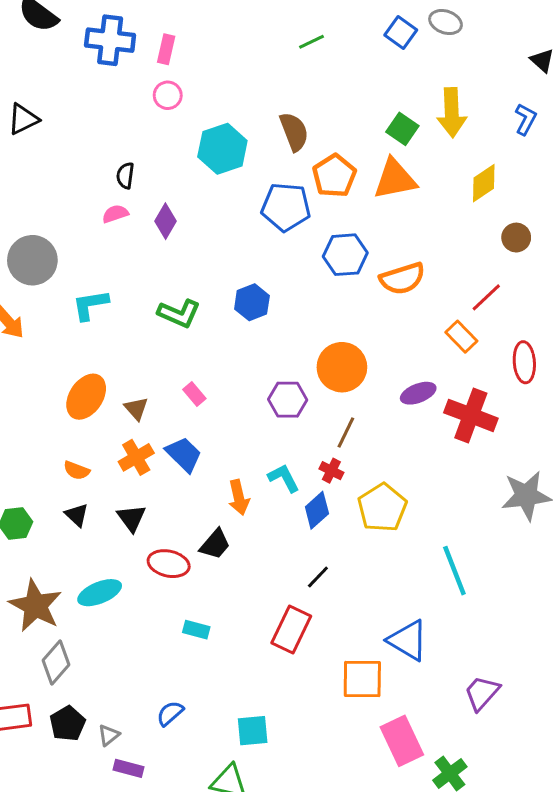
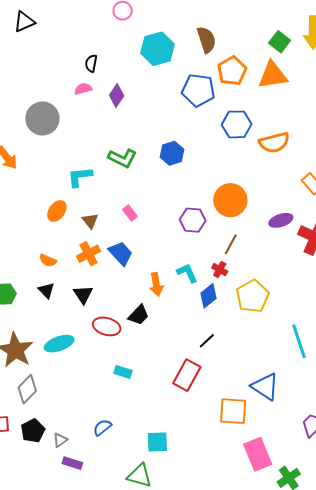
gray circle: (32, 260) -> (42, 118), moved
cyan L-shape: (90, 305) -> (80, 177), moved
orange ellipse: (86, 397) -> (57, 211), size x0.7

